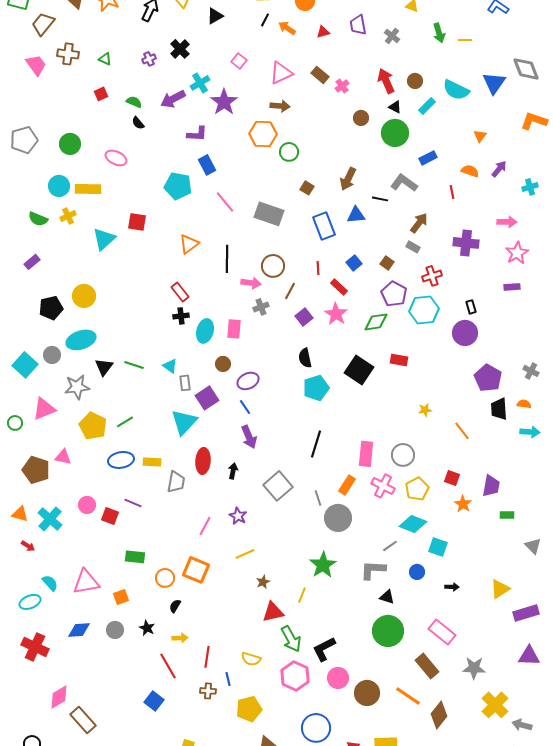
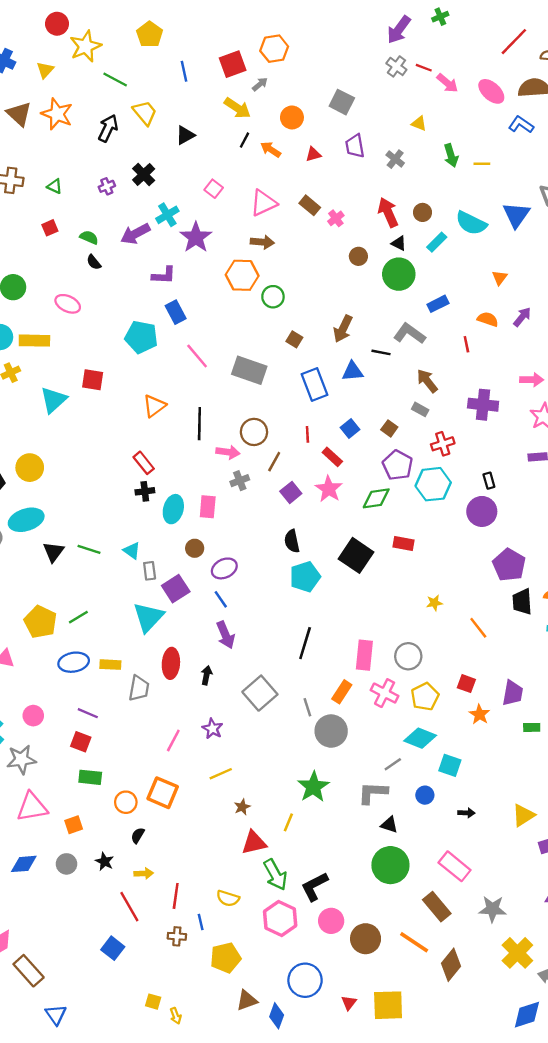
brown arrow: (419, 223) -> (427, 381), turned -75
gray star: (77, 387) -> (21, 759), moved
red square: (110, 516) -> (81, 742), moved

